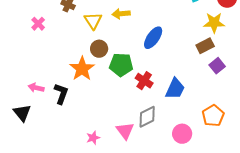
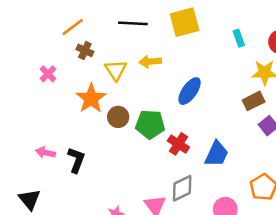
brown circle: (99, 49) -> (118, 117), moved
orange star: (82, 69) -> (91, 98), moved
black triangle: (22, 113) -> (30, 199), moved

